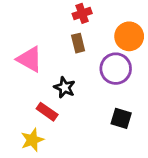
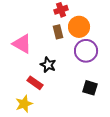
orange circle: (129, 36) -> (79, 27), moved

